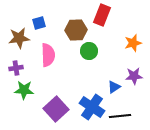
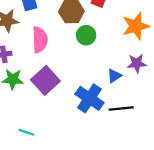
orange star: (133, 43) -> (136, 26), size x1.4
purple square: (56, 109) -> (45, 80), moved

